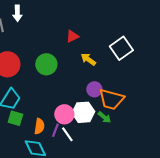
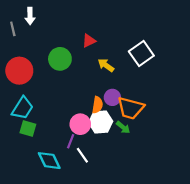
green circle: (46, 64) -> (60, 59), moved
orange semicircle: (39, 126) -> (97, 105), moved
white line: (67, 134) -> (82, 155), moved

